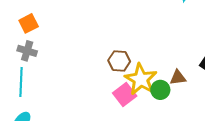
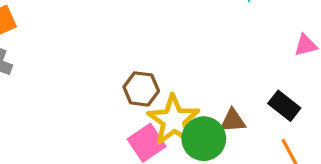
green circle: (160, 90) -> (204, 139), size x1.4

